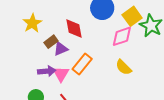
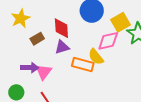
purple triangle: (61, 49) -> (62, 47), moved
orange rectangle: (82, 64) -> (83, 65), moved, turned 60
yellow semicircle: (124, 67) -> (96, 57), moved

